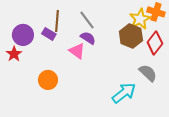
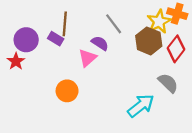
gray line: (87, 20) -> (114, 24), moved
pink triangle: (77, 51) -> (87, 58), turned 42
orange circle: (48, 80) -> (67, 91), moved

